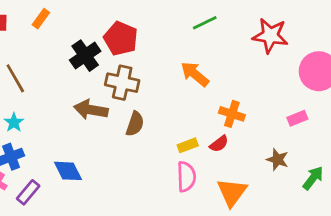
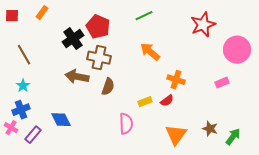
green line: (205, 23) -> (144, 16), moved
red star: (270, 36) -> (203, 25), turned -30
brown star: (277, 160) -> (210, 129), moved
pink semicircle: (186, 177) -> (126, 124), moved
green arrow: (313, 178) -> (233, 137), moved

